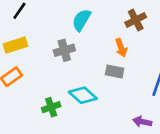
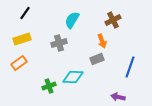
gray rectangle: (115, 71) -> (97, 59), turned -32
cyan diamond: (83, 95) -> (73, 77), turned -40

